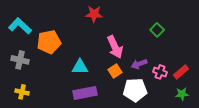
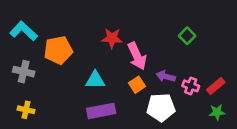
red star: (94, 14) -> (112, 38), moved
purple arrow: (139, 64) -> (166, 76), turned 35

